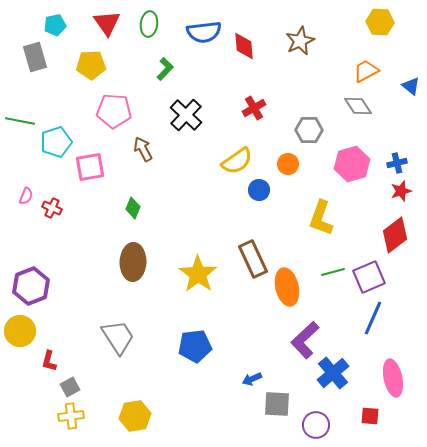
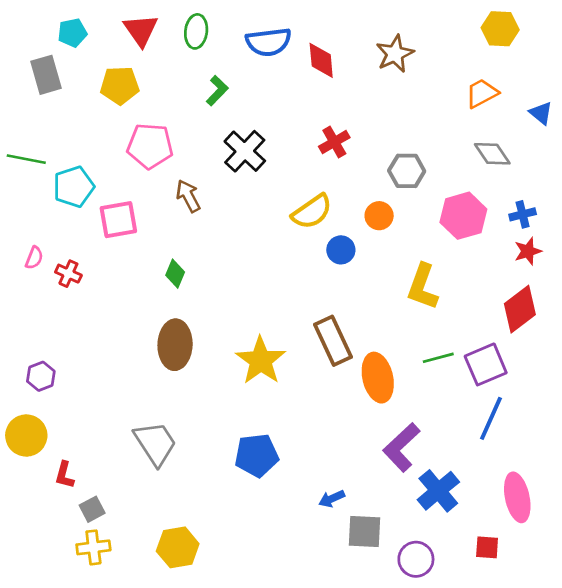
gray diamond: (358, 106) -> (492, 154), moved
purple hexagon: (31, 286) -> (41, 376), size x0.6

